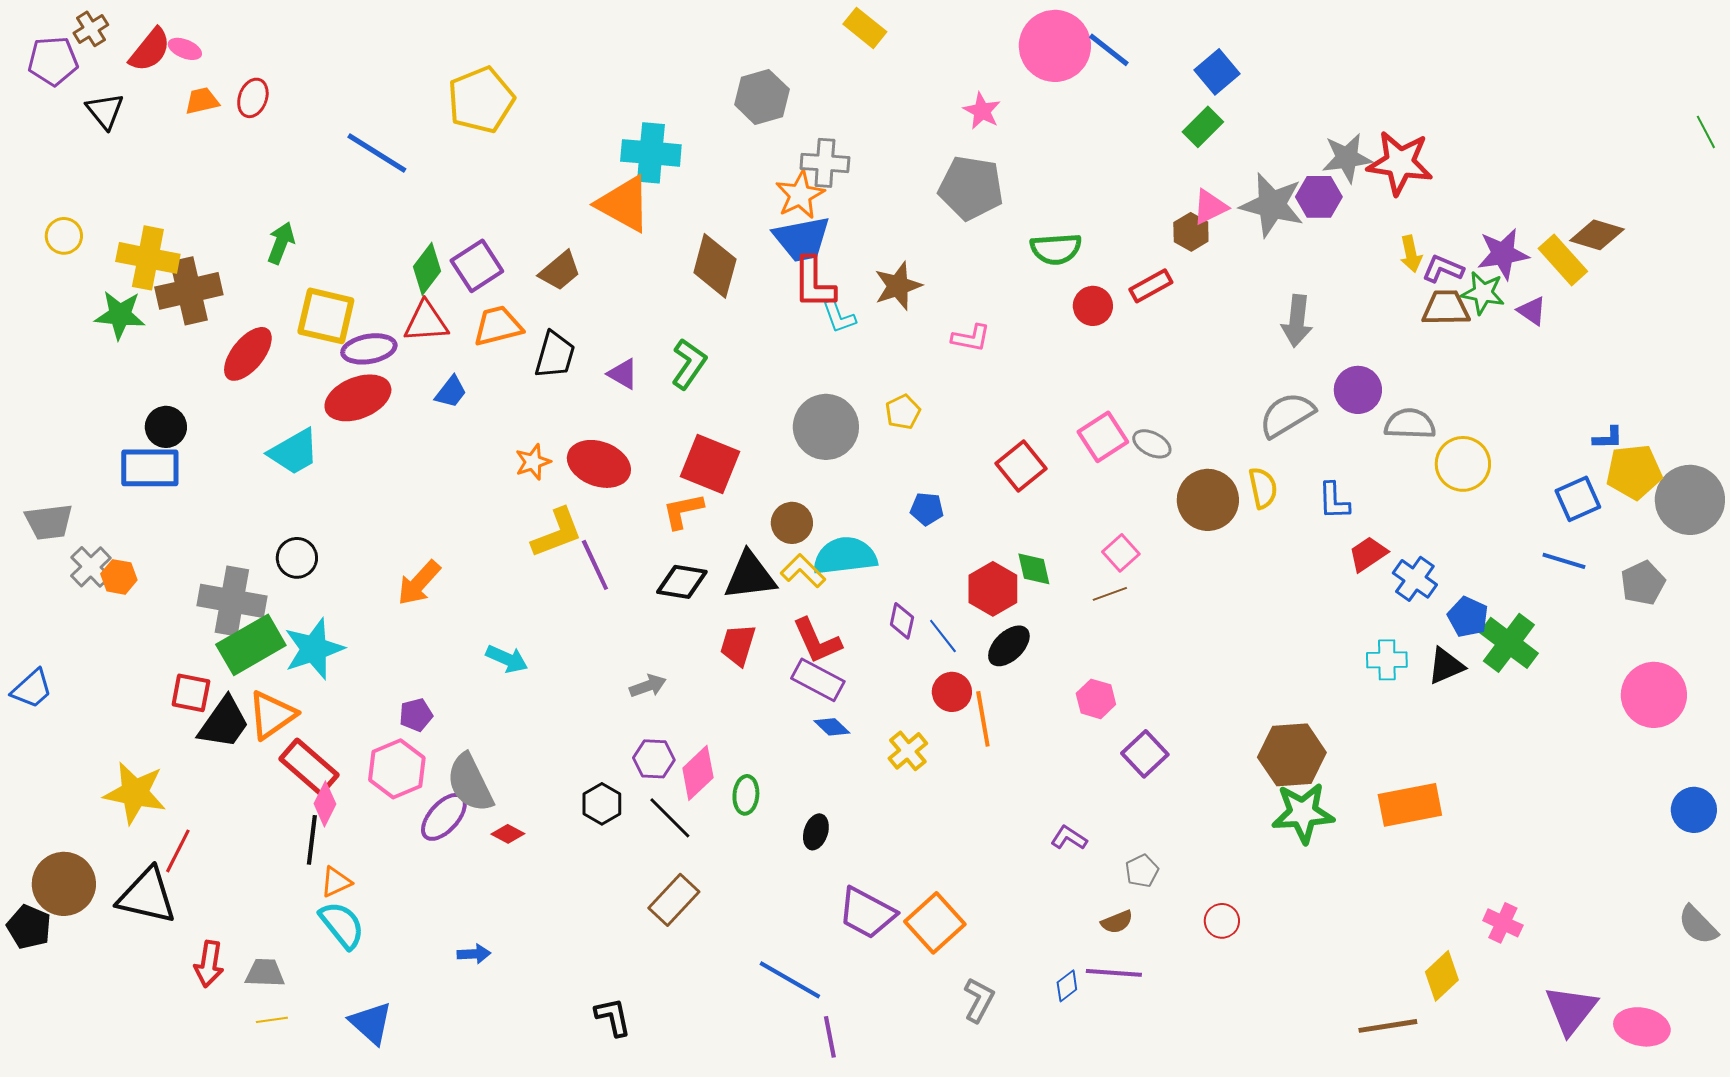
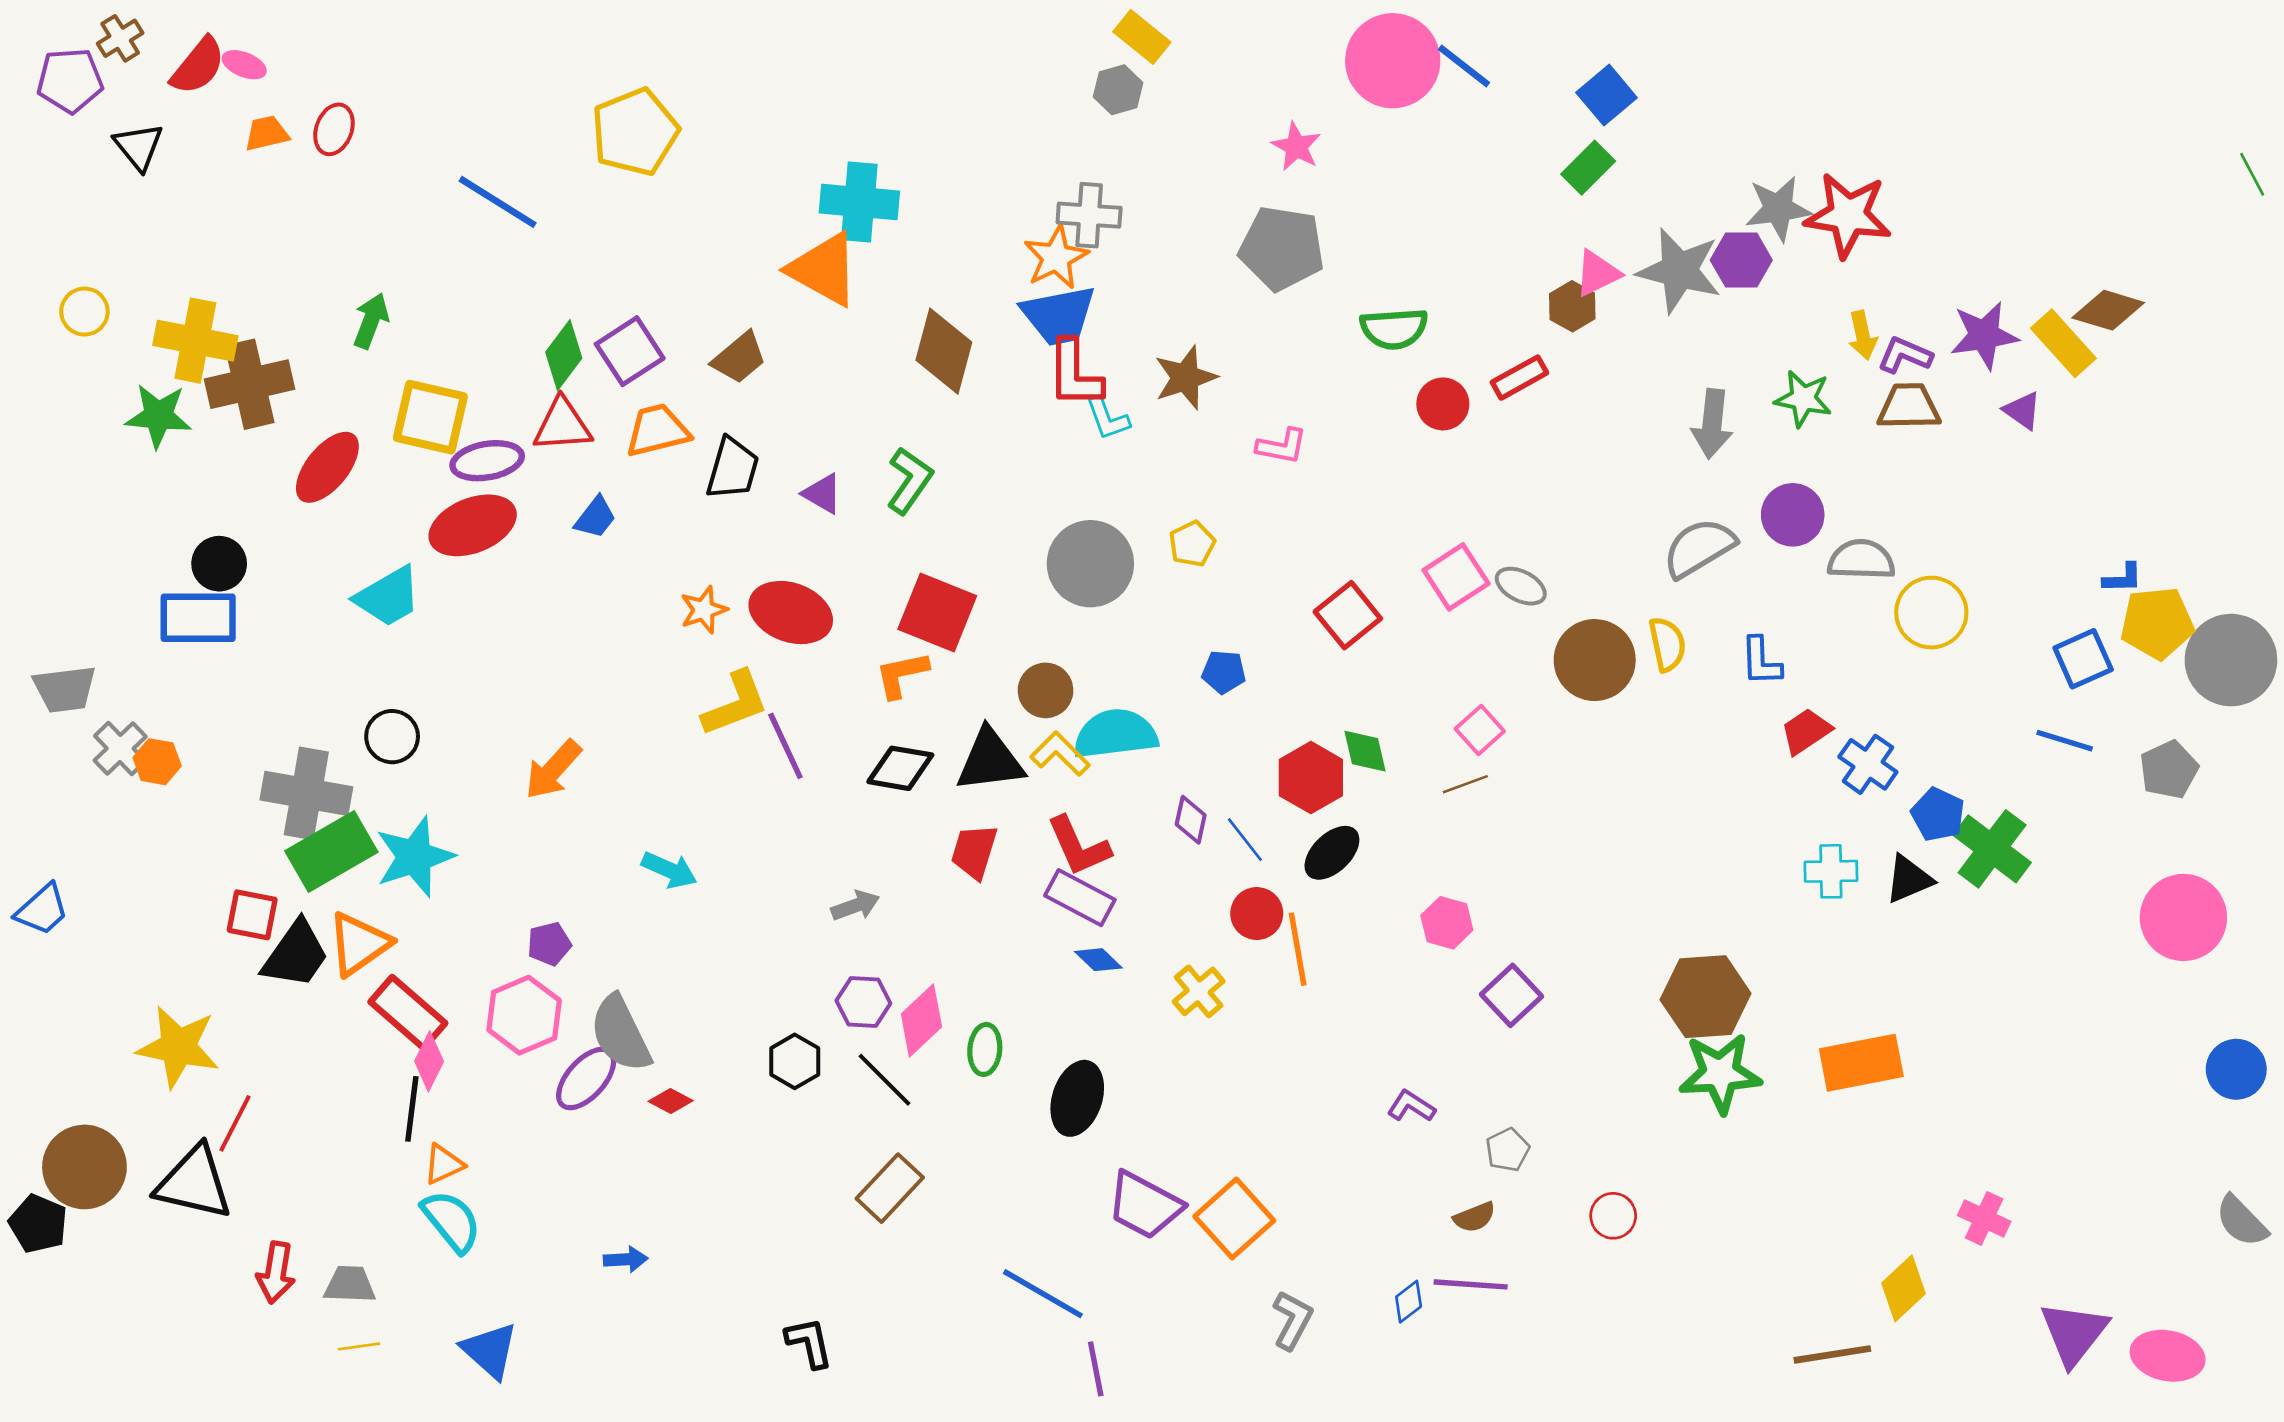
gray hexagon: (762, 97) -> (1118, 90), moved, size x0.7
green star: (1483, 293) -> (1803, 399), moved
black ellipse: (816, 832) -> (1077, 1098), size x1.6

